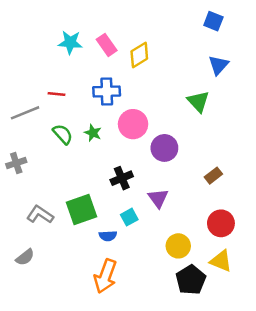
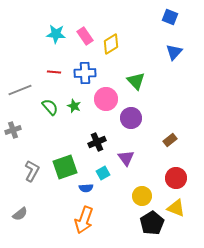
red line: (56, 94) -> (54, 72), moved
green triangle: (198, 101) -> (136, 81), moved
gray L-shape: (40, 215) -> (32, 171), turned 85
gray semicircle: (25, 257) -> (20, 214), moved

